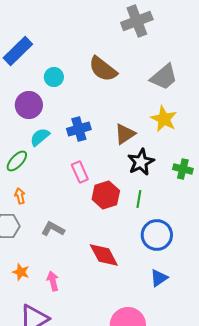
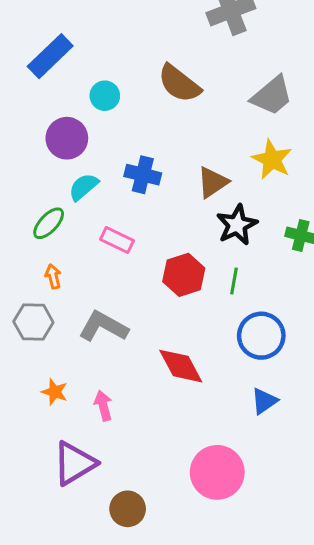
blue cross: (79, 129) -> (143, 175), turned 30
pink rectangle: (80, 172) -> (117, 240), moved, turned -40
gray L-shape: (53, 229) -> (103, 327), size x1.4

